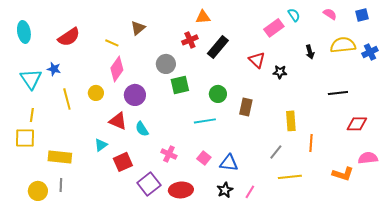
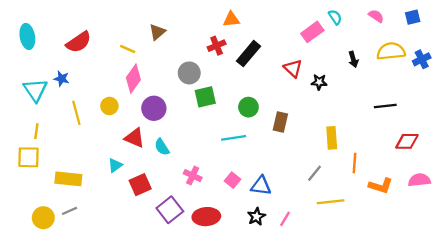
orange L-shape: (343, 174) -> (381, 186), moved
gray line: (61, 185) -> (70, 211), turned 64

